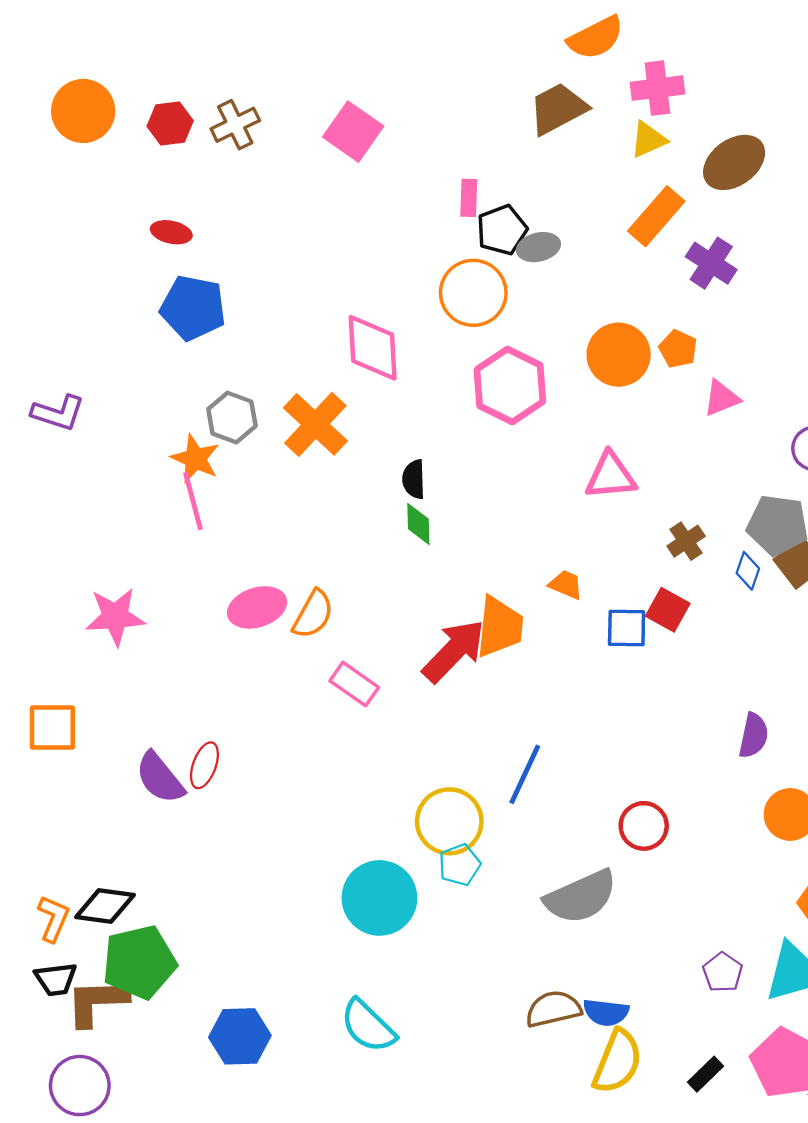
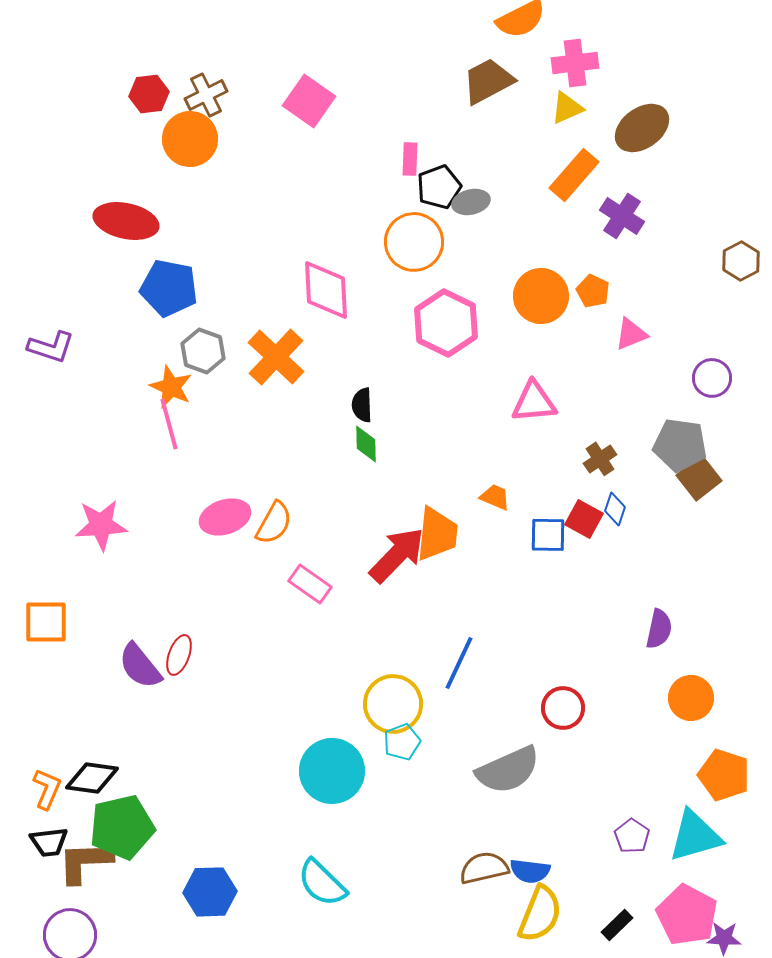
orange circle: (83, 111) -> (190, 139), moved
red ellipse: (171, 232) -> (126, 221), moved, size x1.8
blue pentagon: (193, 308) -> (169, 288), moved
blue diamond: (748, 571) -> (615, 509), moved

